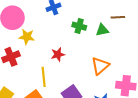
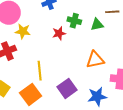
red star: (58, 54) -> (59, 33), moved
orange triangle: (100, 66) -> (95, 60), turned 30

